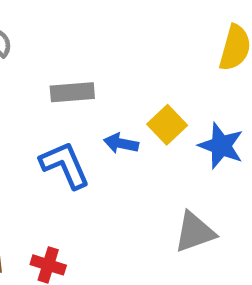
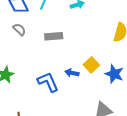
gray rectangle: (72, 92) -> (54, 36), moved

